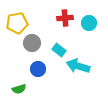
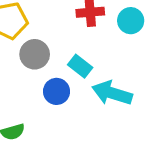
blue circle: (38, 69) -> (57, 91), moved

